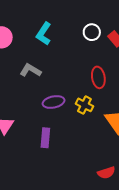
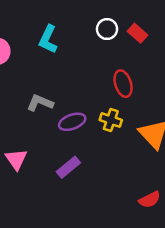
gray L-shape: (31, 70) -> (40, 103), moved
purple rectangle: (45, 138) -> (68, 167), turned 54

